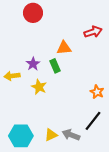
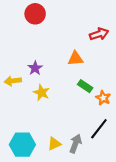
orange triangle: (64, 48) -> (76, 59), moved
green rectangle: (55, 66) -> (85, 86), moved, turned -32
gray arrow: (71, 135) -> (76, 144), turned 90

